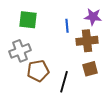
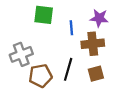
green square: (28, 20) -> (44, 15), moved
black line: (64, 82) -> (68, 69), moved

